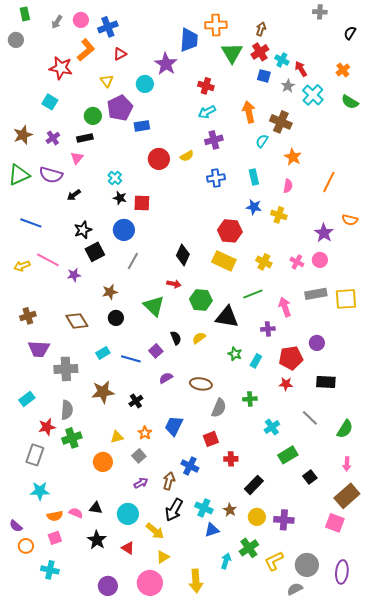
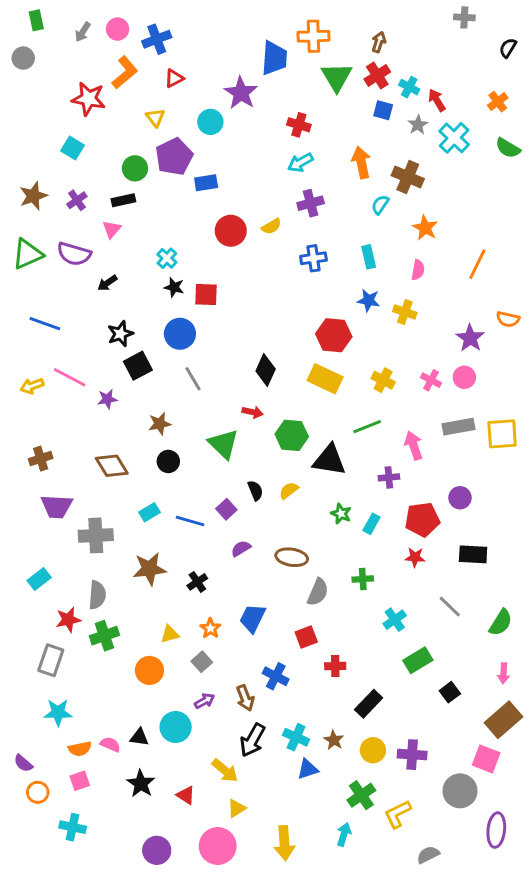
gray line: (133, 261) -> (193, 379), turned -60
brown arrow: (169, 481) -> (245, 698), turned 144
cyan circle: (128, 514) -> (176, 727), moved
cyan arrow: (226, 561) -> (344, 834), moved
gray circle: (307, 565) -> (460, 791), moved

